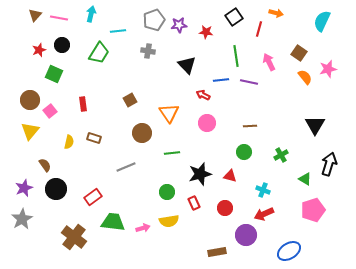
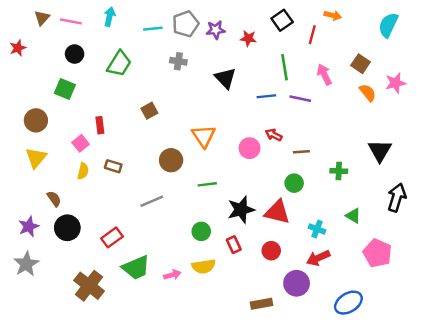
cyan line: (118, 31) -> (153, 29), moved
red star: (39, 50) -> (18, 48), moved
red arrow: (203, 95) -> (274, 135), moved
brown square: (130, 100) -> (149, 111), moved
pink square: (50, 111) -> (81, 143), moved
green cross: (281, 155) -> (339, 171), moved, turned 32
red triangle: (230, 176) -> (277, 212), size x1.6
green triangle: (305, 179) -> (353, 216), moved
pink pentagon: (313, 210) -> (377, 253), turned -30
green trapezoid: (113, 222) -> (136, 268), turned 150

